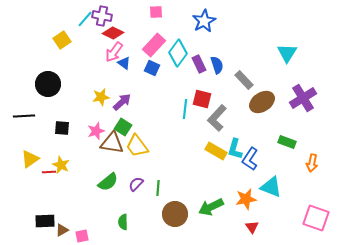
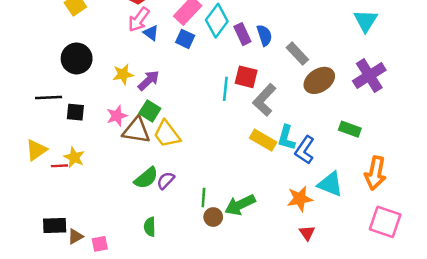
cyan triangle: (287, 53) -> (366, 21), moved
black circle: (48, 84) -> (77, 58), moved
black line: (24, 116) -> (49, 98), moved
orange arrow: (312, 163) -> (375, 173), moved, size x1.5
green semicircle: (108, 182) -> (146, 178), moved
green line: (158, 188) -> (203, 197), moved
green arrow: (211, 207) -> (240, 205), moved
brown circle: (175, 214) -> (213, 217), size x0.6

